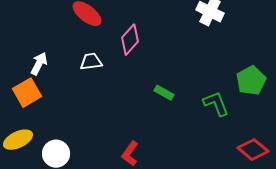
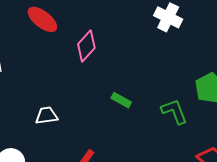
white trapezoid: (91, 62) -> (47, 115), moved

